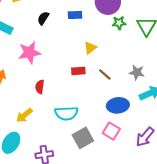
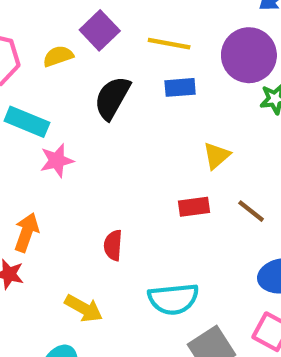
black semicircle: (43, 18) -> (112, 98), size x1.5
pink star: (29, 53) -> (57, 161), moved, size x0.7
yellow arrow: (24, 115) -> (84, 308), turned -108

